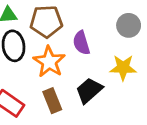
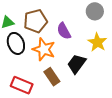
yellow star: (123, 68) -> (97, 42), turned -30

